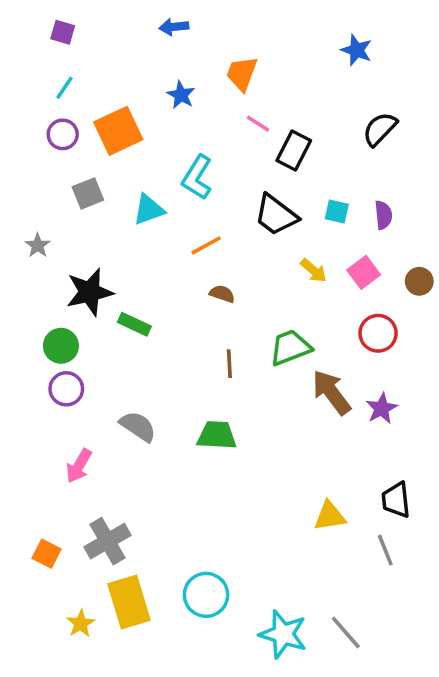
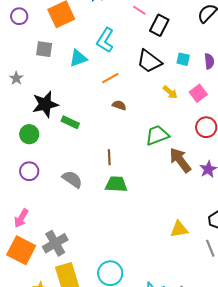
purple circle: (63, 134) -> (19, 16), moved
gray square: (88, 193) -> (44, 49), turned 30
brown line: (229, 364) -> (109, 157), moved
purple circle: (66, 389) -> (29, 171), moved
pink arrow: (79, 466) -> (21, 218), moved
orange square: (47, 554) -> (21, 250), size x1.8

